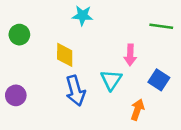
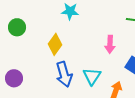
yellow diamond: (65, 55) -> (55, 44), turned 35
cyan triangle: (111, 80) -> (92, 76), moved

